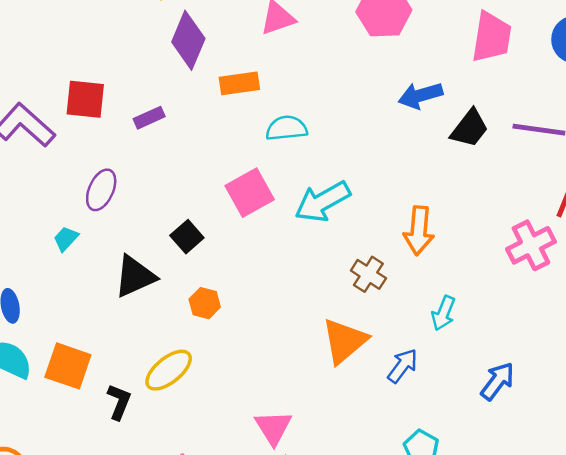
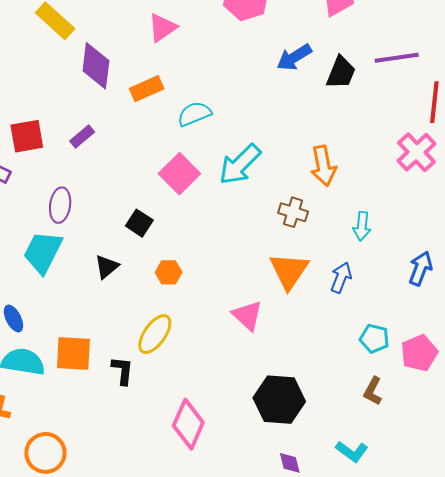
cyan trapezoid: (66, 239) -> (43, 252), size x2.0
black triangle: (135, 276) -> (107, 267), size x0.7
pink triangle: (273, 427) -> (247, 315), moved

